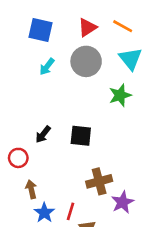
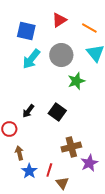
red triangle: (87, 27) -> (59, 20), moved
cyan arrow: (47, 67) -> (31, 59), size x1.5
green star: (120, 95) -> (76, 81), moved
black square: (81, 136) -> (57, 112), turned 30

